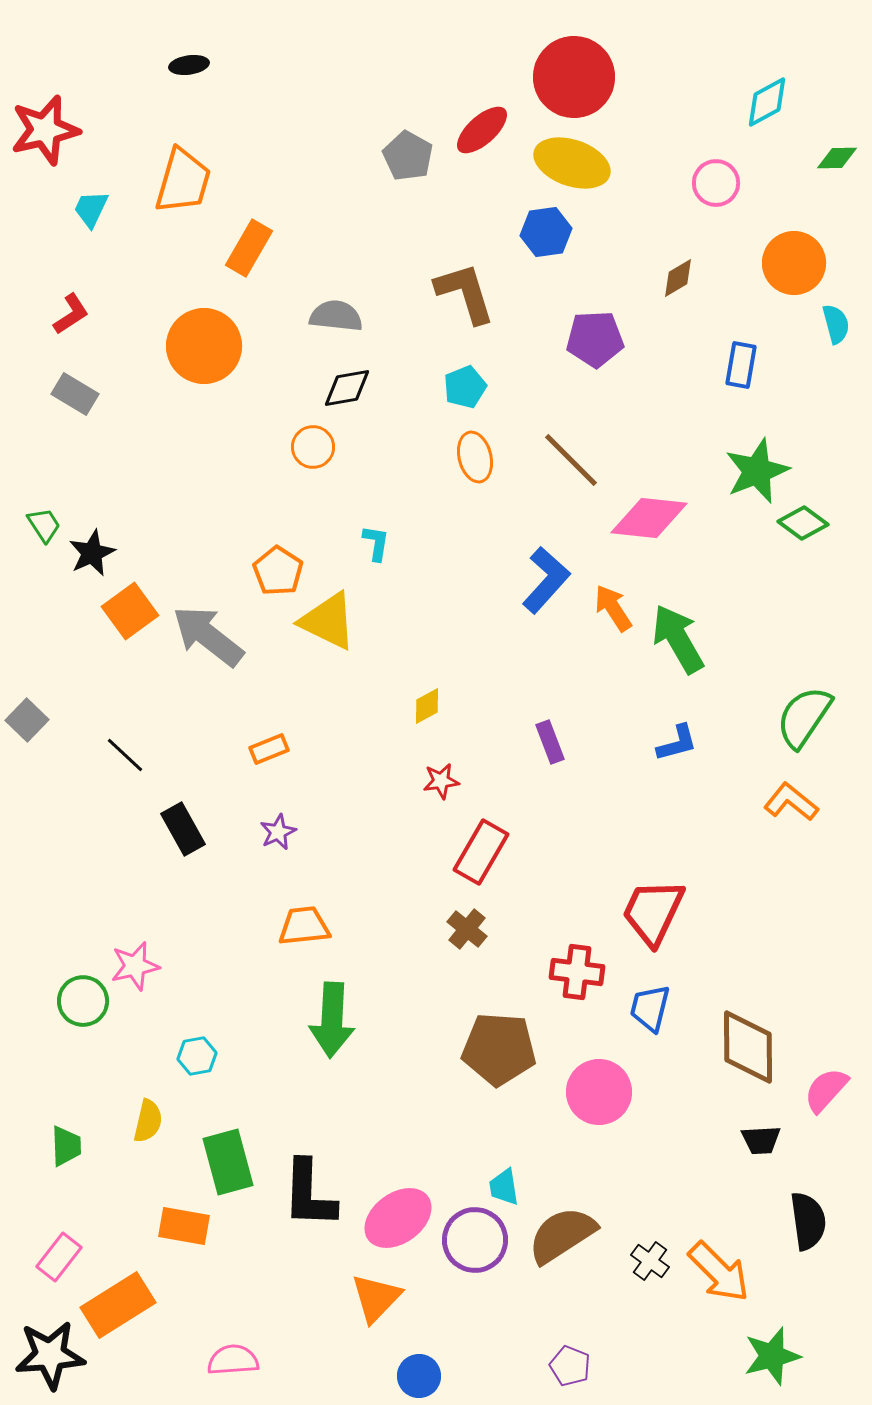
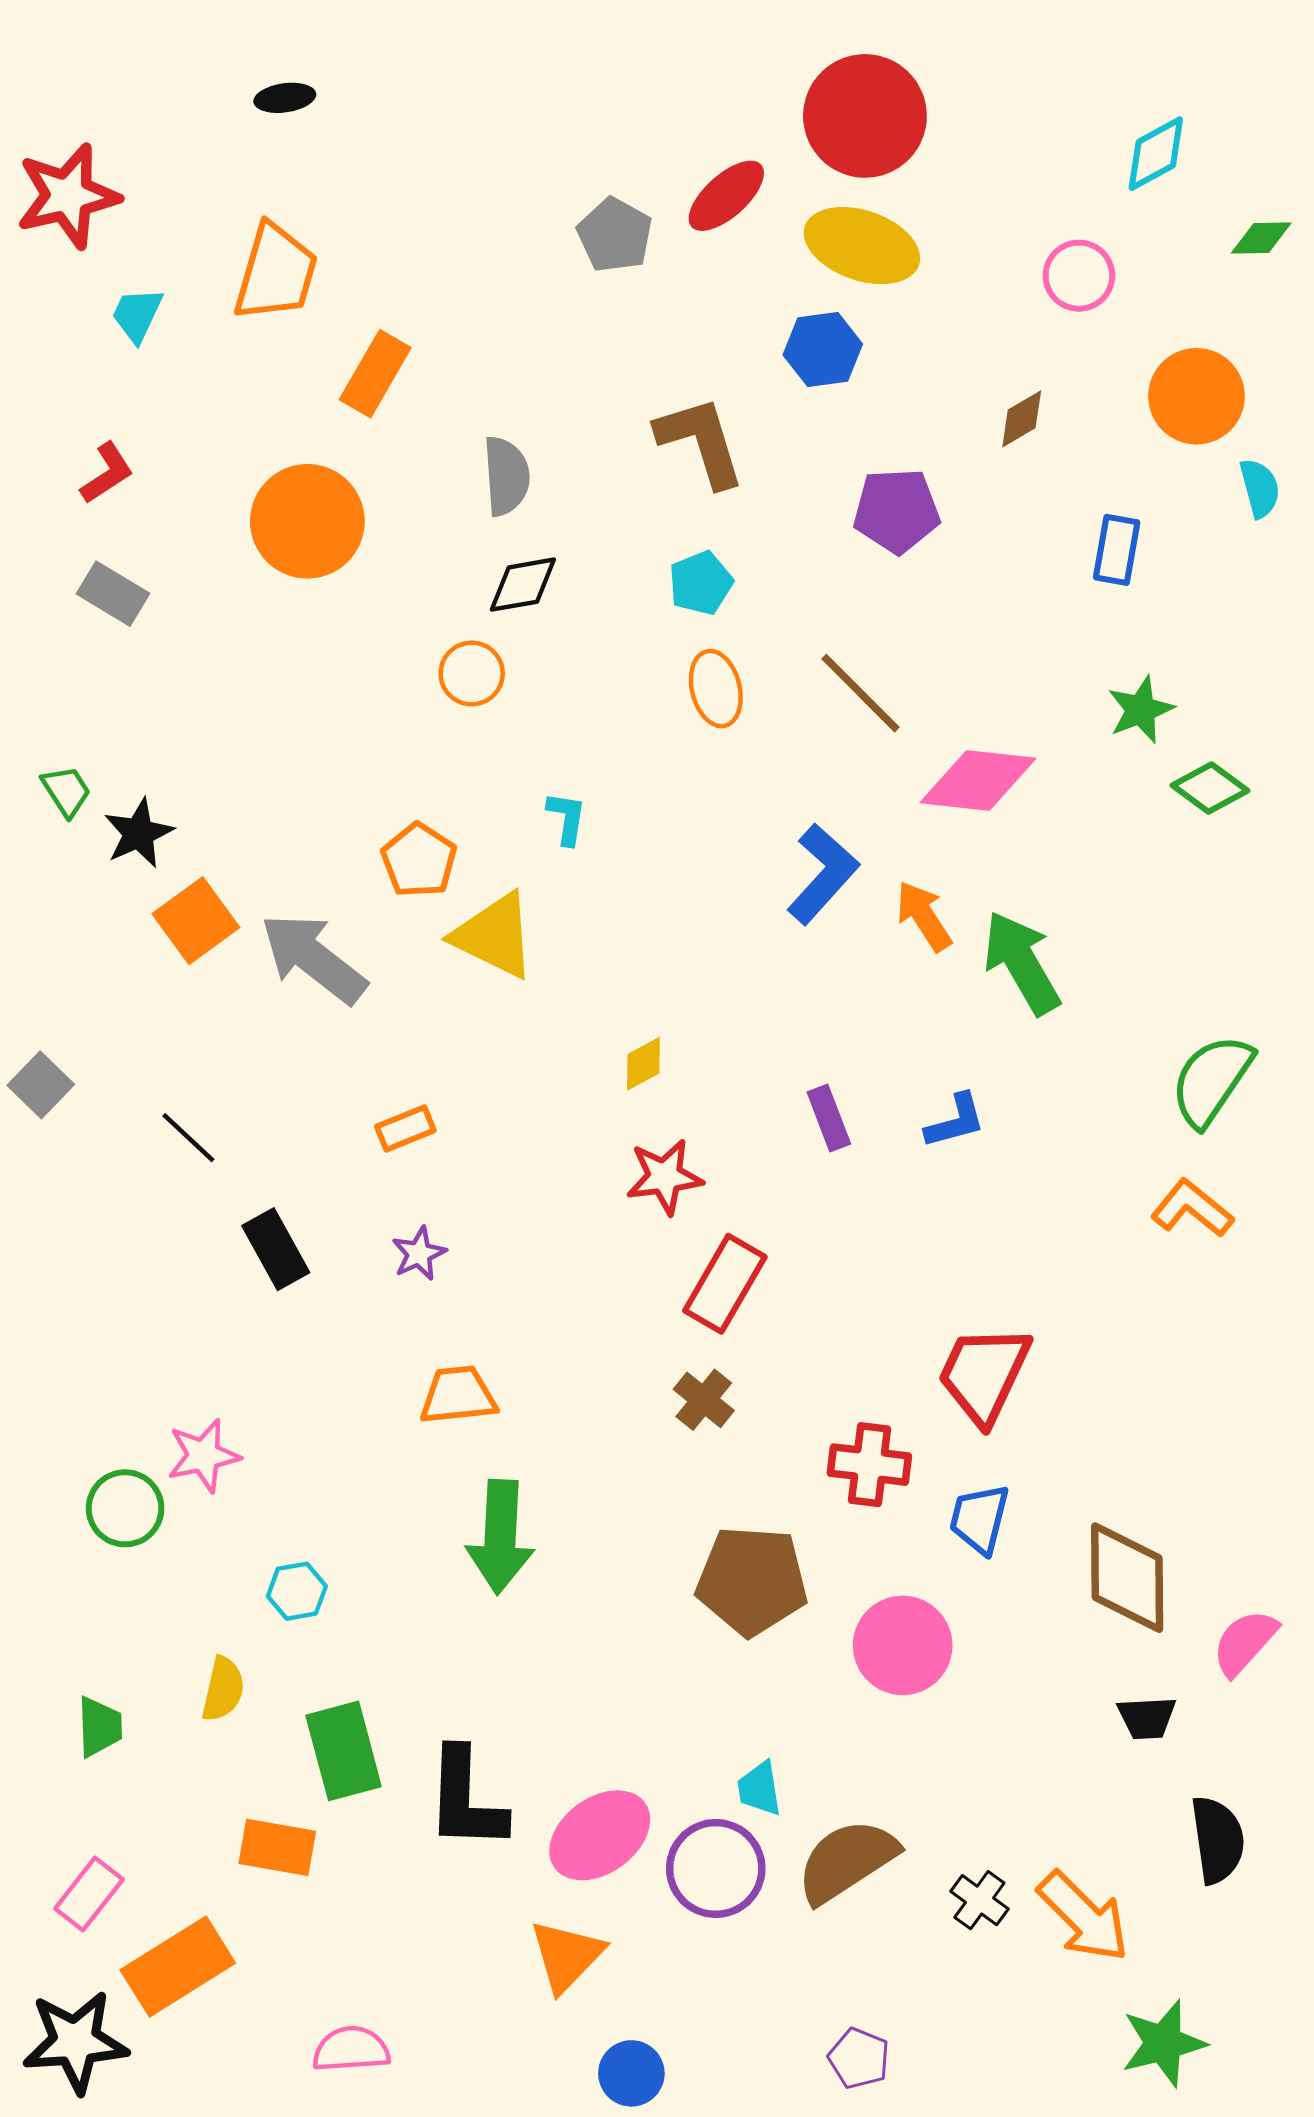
gray semicircle: (336, 316) -> (506, 476), turned 80
green star: (757, 471) -> (1141, 710), size x0.7
blue L-shape: (677, 743) -> (955, 1121), moved
red star: (441, 781) -> (665, 1177), size x1.4

